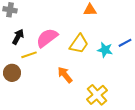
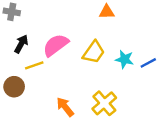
blue line: (125, 43) -> (148, 63), moved
orange arrow: (65, 75) -> (65, 107), moved
yellow cross: (97, 95) -> (104, 103), moved

